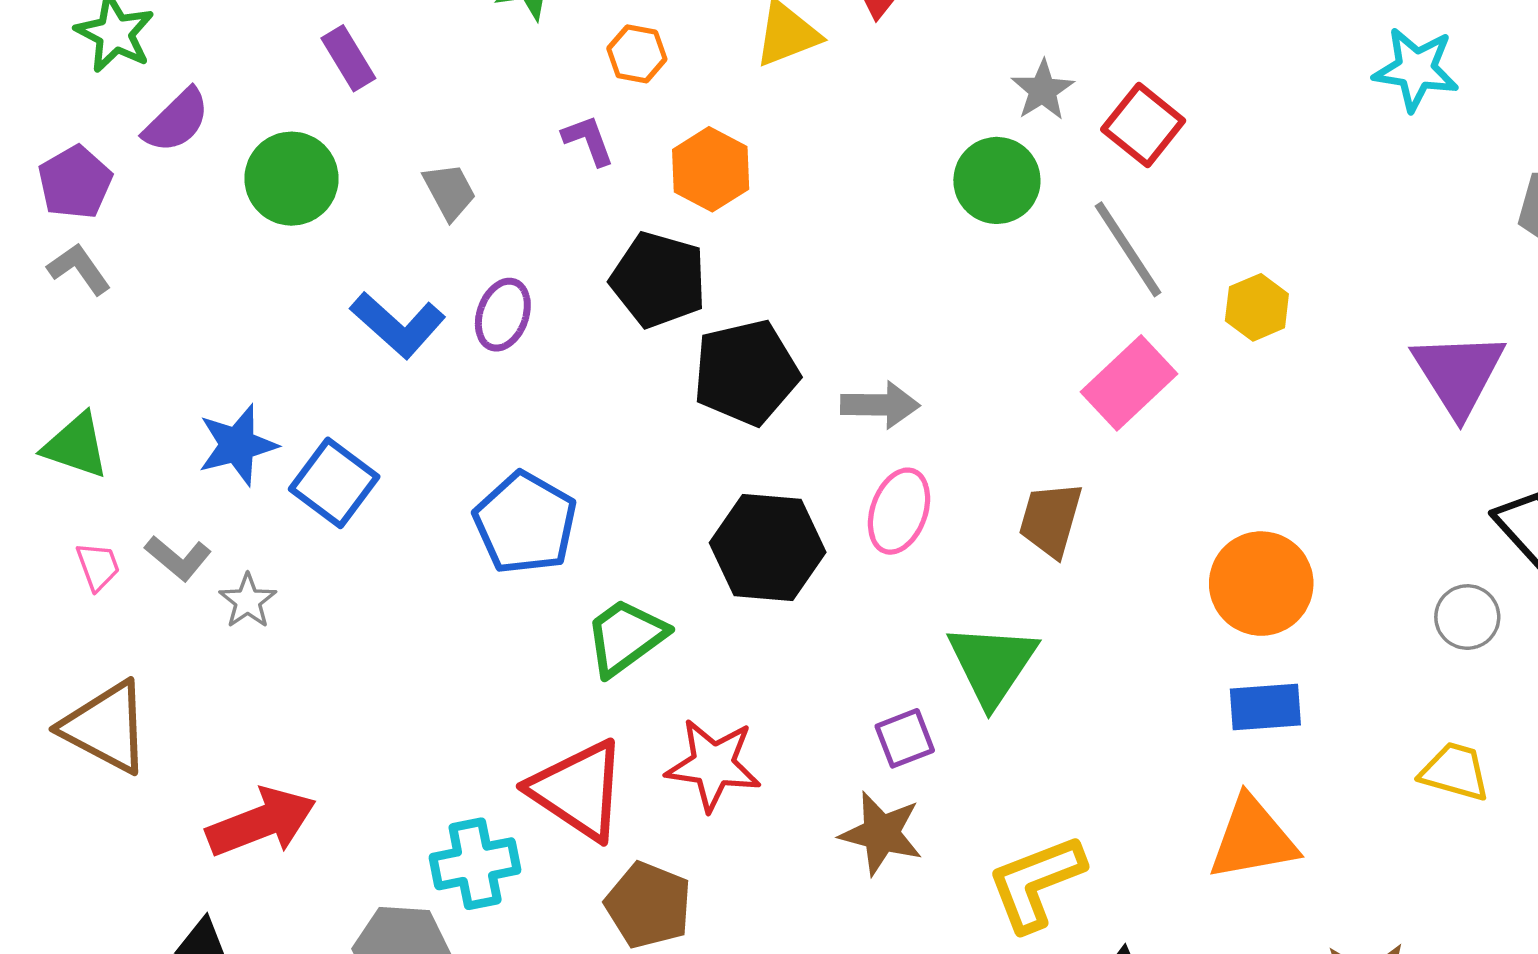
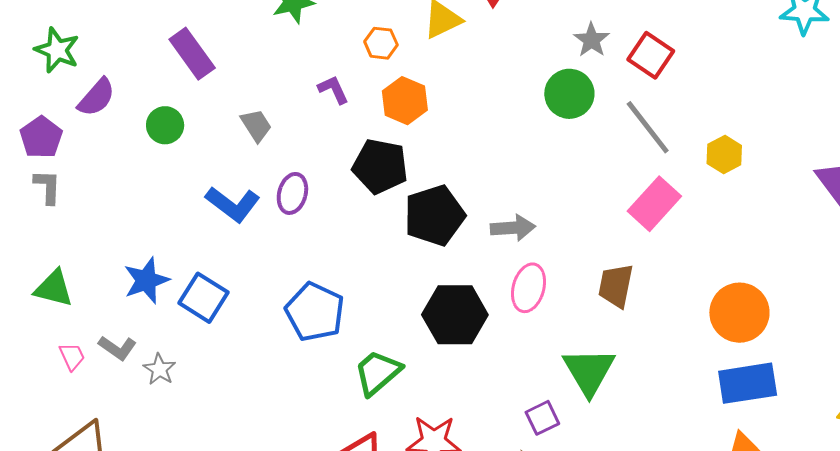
orange hexagon: (637, 54) -> (381, 43), moved
purple rectangle: (348, 58) -> (192, 54), size x1.4
green circle: (292, 179) -> (165, 125), size x0.7
gray L-shape: (79, 269) -> (47, 187), turned 42
blue rectangle: (1265, 707) -> (748, 383), size x1.4

